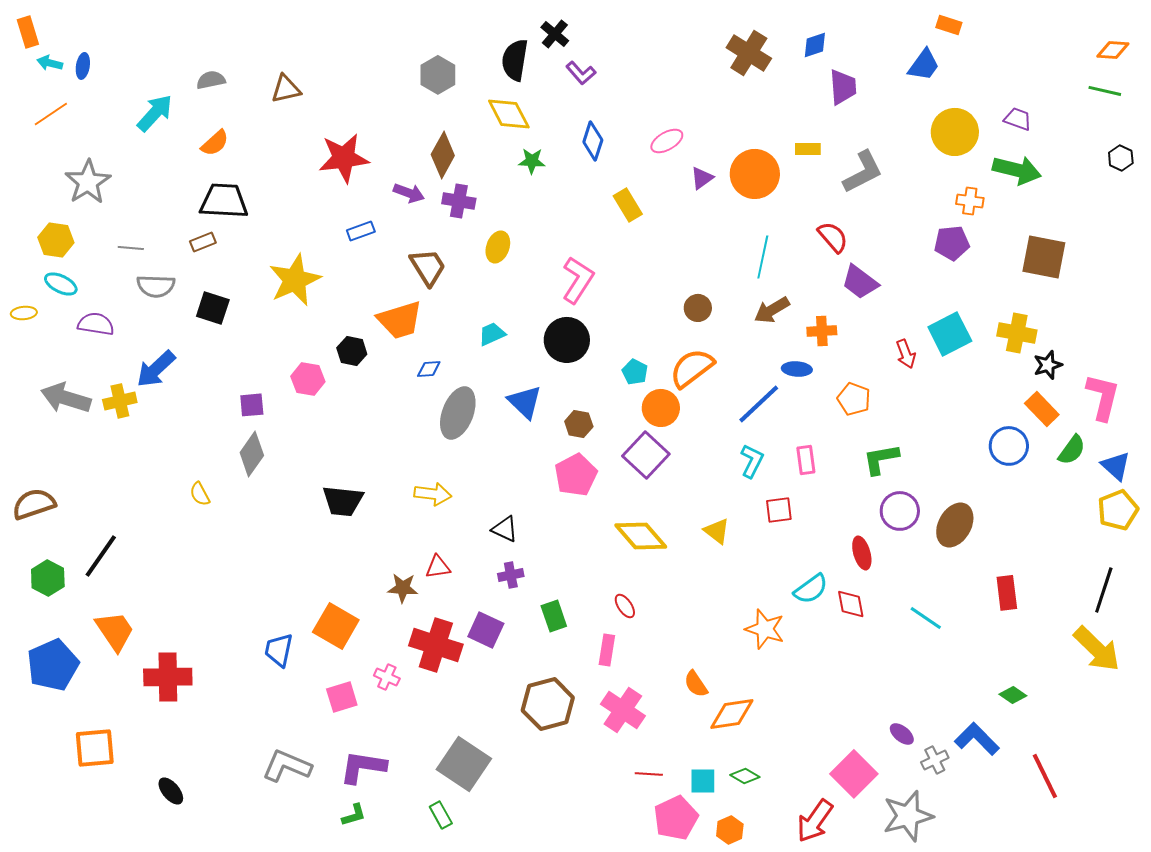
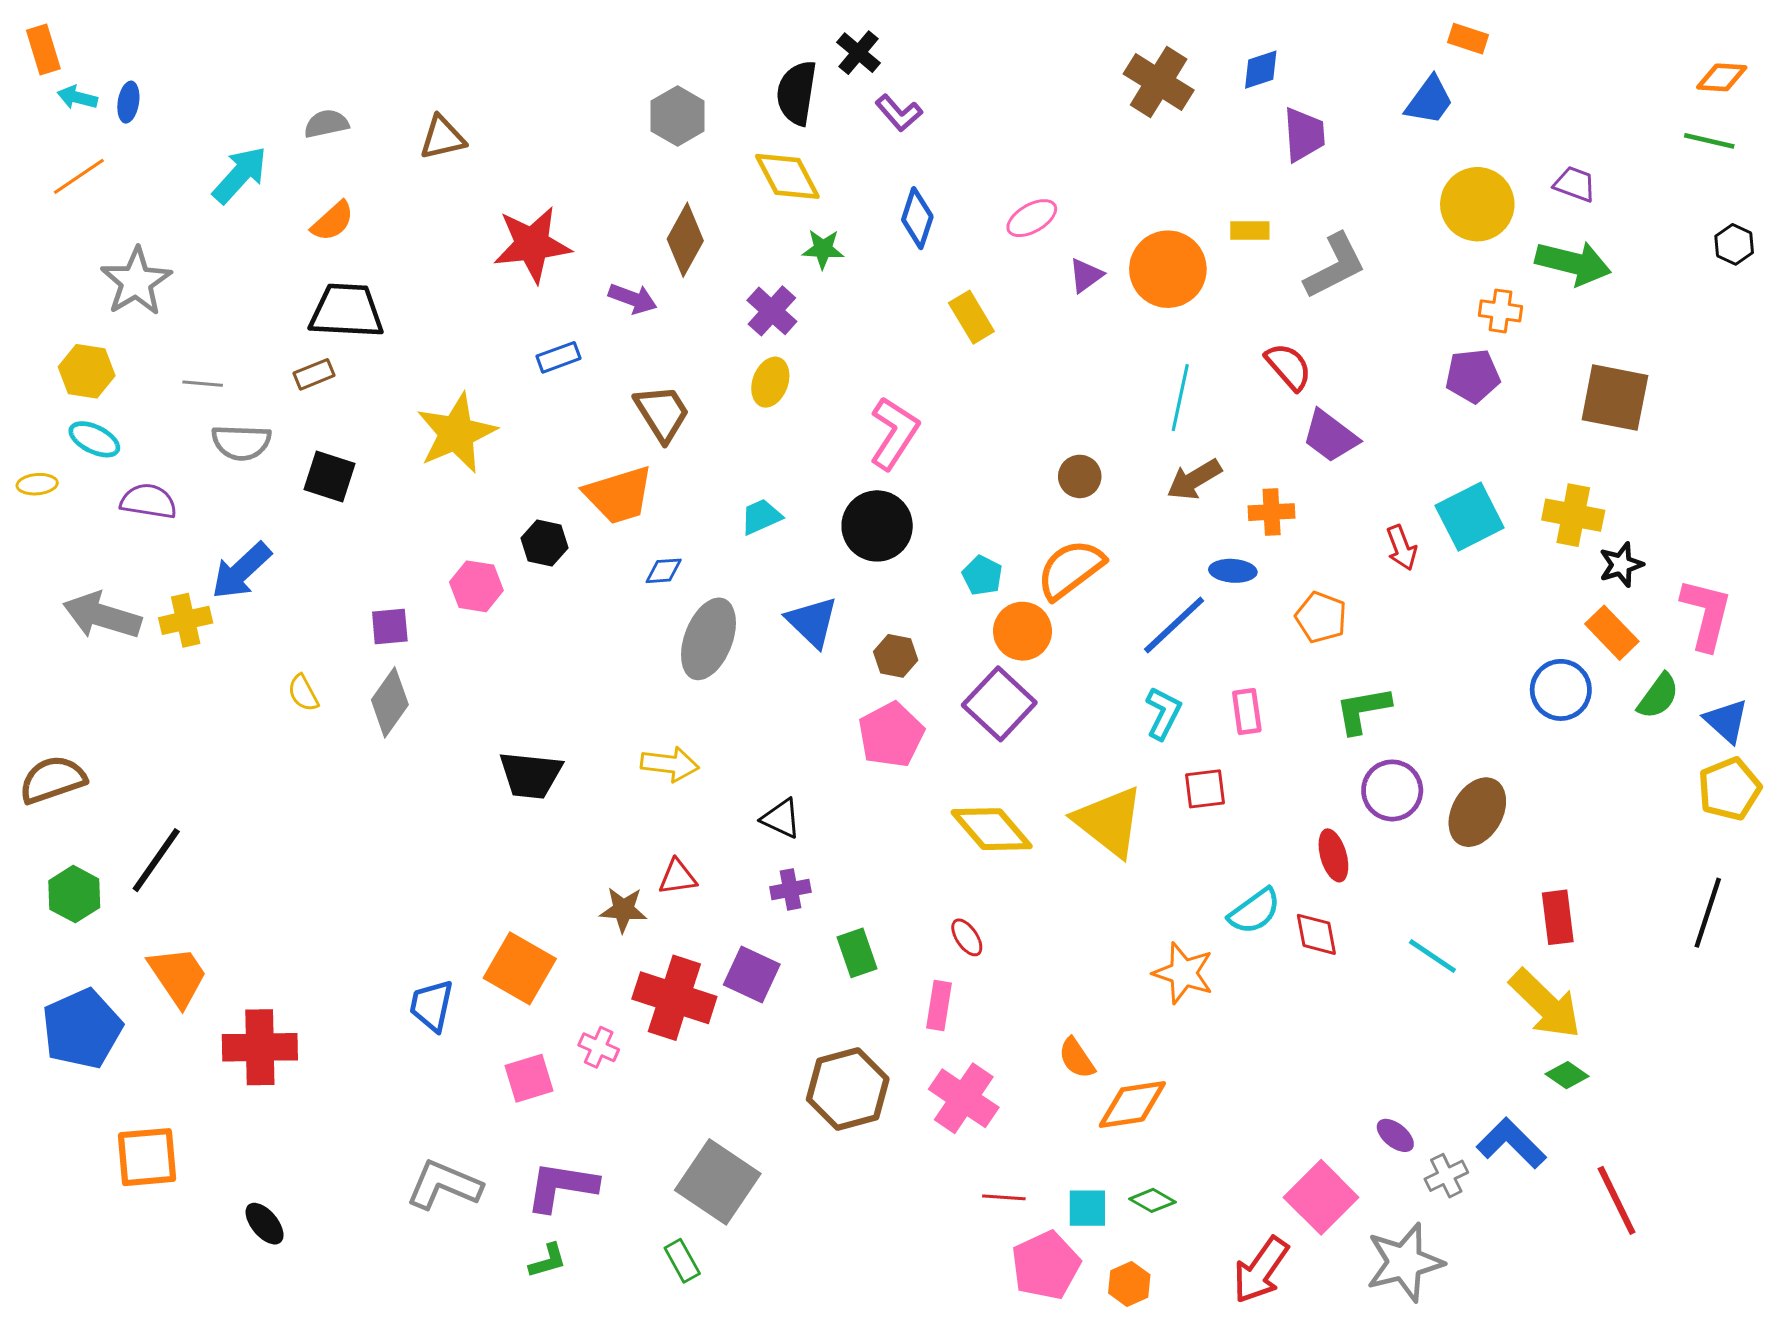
purple cross: (459, 201) -> (772, 311), moved, turned 32
yellow semicircle: (200, 494) -> (303, 693), moved
yellow triangle: (717, 531) -> (1109, 821), size x1.8
yellow arrow: (1097, 649) -> (1545, 1004), moved

